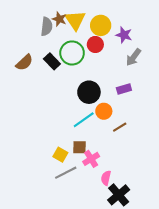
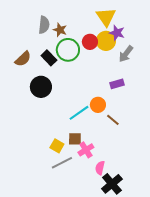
brown star: (59, 19) -> (60, 30), moved
yellow triangle: (75, 20) -> (106, 17), moved
yellow circle: (101, 25) -> (106, 41), moved
black circle: (89, 92) -> (41, 87), moved
brown line: (120, 127) -> (113, 120), turned 72

